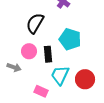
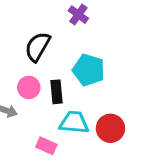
cyan trapezoid: (60, 75) -> (74, 122), turned 70

